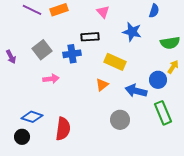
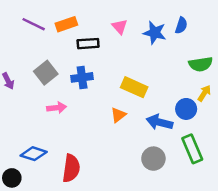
blue star: (132, 32) -> (155, 33), moved
black rectangle: (90, 37) -> (88, 44), moved
gray circle: (120, 120) -> (153, 159), moved
black circle: (22, 137) -> (12, 178), moved

